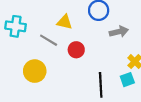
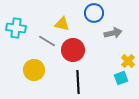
red circle: (76, 50) -> (73, 50), size x1.5
black line: (101, 85) -> (78, 82), moved

